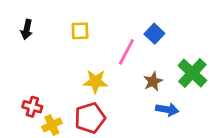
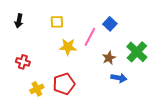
yellow star: (95, 81) -> (68, 47), moved
red cross: (32, 107) -> (23, 62), moved

